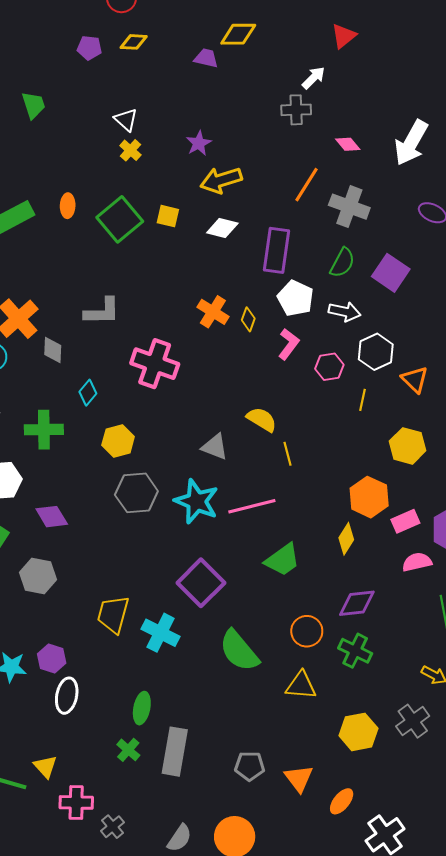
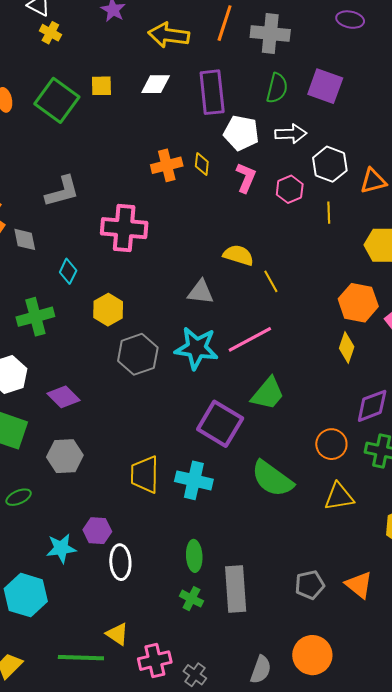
yellow arrow: (221, 180) -> (169, 35), moved, turned 39
orange cross: (213, 312) -> (167, 165), turned -32
orange triangle: (415, 379) -> (373, 181), turned -44
green trapezoid: (283, 560) -> (268, 394), moved

